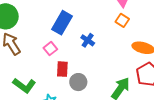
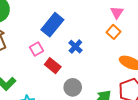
red rectangle: (62, 69) -> (53, 66), moved, turned -63
gray circle: (78, 82) -> (73, 87), moved

